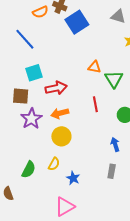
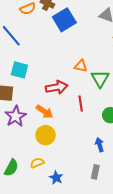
cyan square: (34, 73) -> (19, 70), turned 30
red arrow: (56, 88) -> (57, 87), moved
orange arrow: (60, 113) -> (44, 112), turned -132
yellow semicircle: (54, 164) -> (37, 163), turned -144

